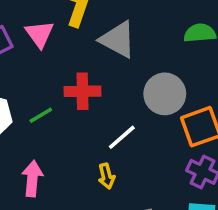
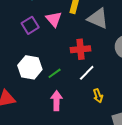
green line: (41, 115) -> (55, 73), moved
white line: (122, 137) -> (87, 73), moved

